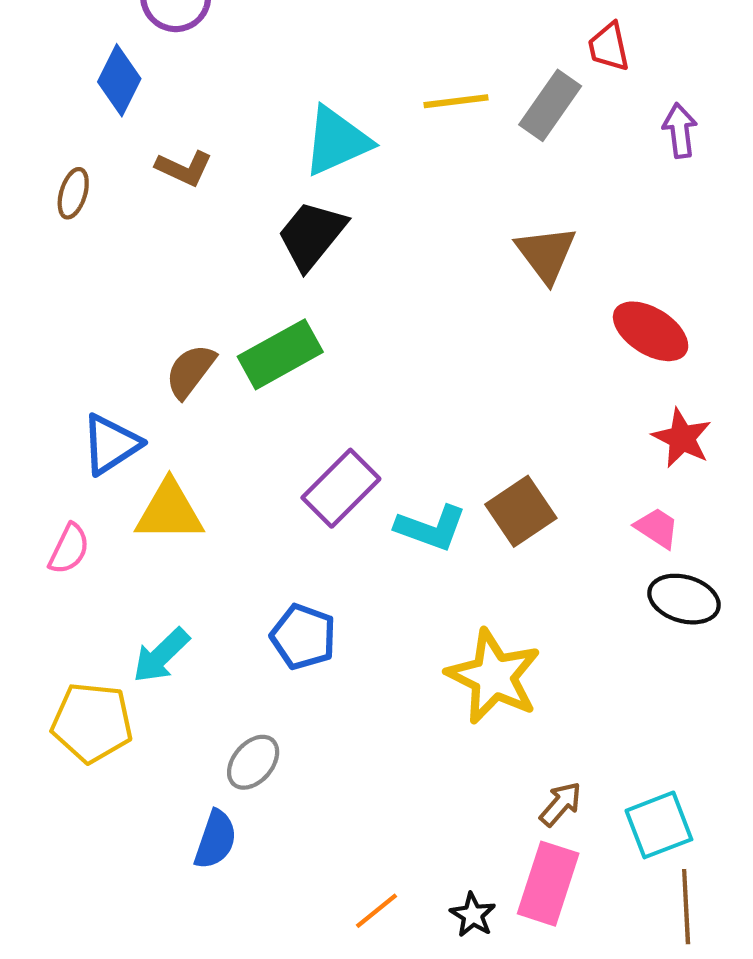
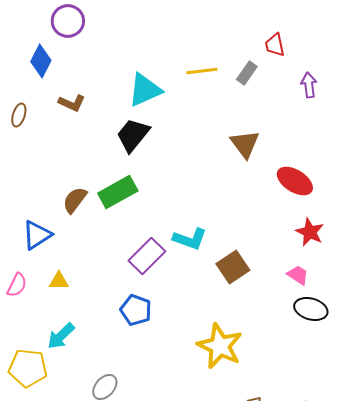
gray rectangle: (550, 105) -> (247, 73), size x0.7
yellow triangle: (169, 511) -> (59, 281), moved, size x0.6
cyan L-shape: (431, 528) -> (190, 239), moved
blue pentagon: (303, 637) -> (136, 310), moved

